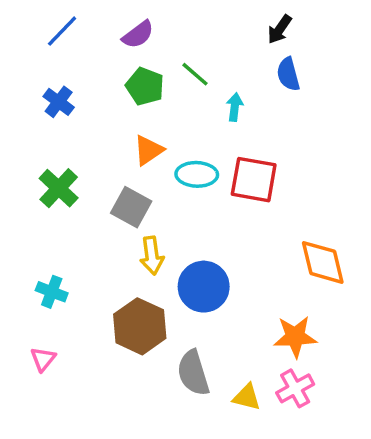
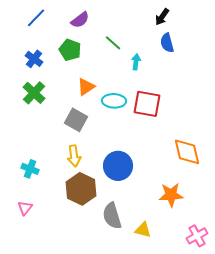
green pentagon: (145, 86) -> (70, 50), moved
green cross: (59, 188) -> (34, 93), moved
yellow arrow: (152, 256) -> (74, 156), moved
pink cross: (295, 388) -> (197, 236), moved

